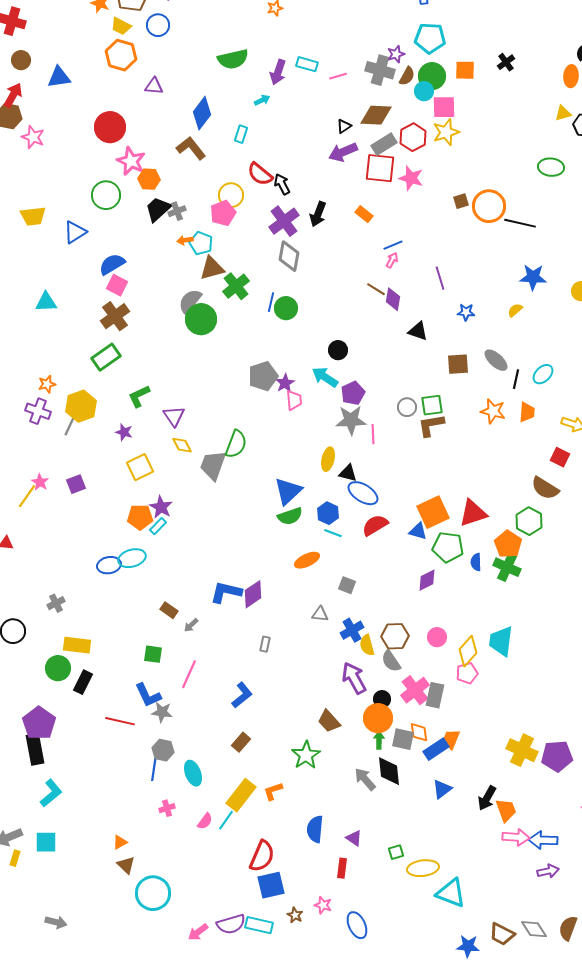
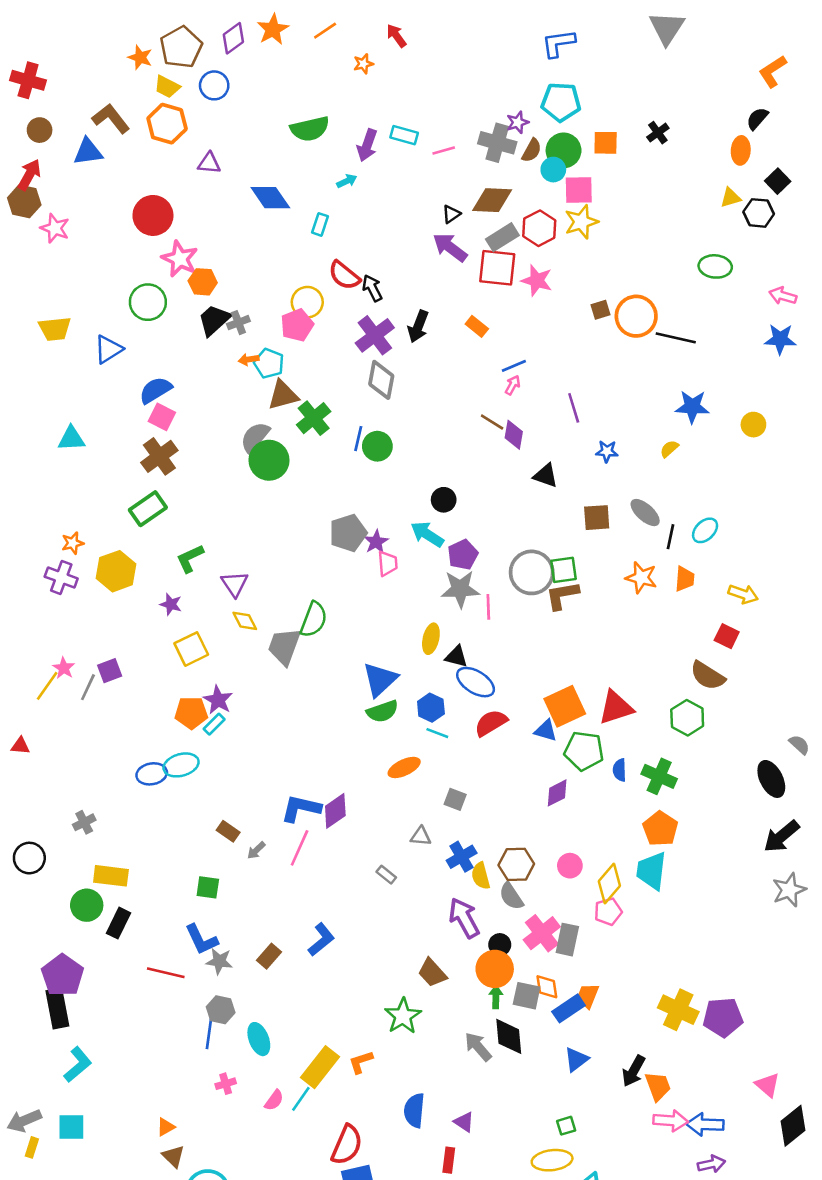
blue diamond: (202, 113) -> (270, 198), turned -72
brown L-shape: (191, 148) -> (111, 119), moved
purple arrow: (343, 152) -> (450, 247), turned 60
gray circle: (407, 407) -> (532, 572), size x1.8
gray line: (70, 425) -> (88, 687), moved
orange pentagon: (508, 544) -> (660, 829), moved
gray rectangle: (265, 644) -> (386, 875), moved, turned -63
pink line: (189, 674) -> (300, 848), moved
brown rectangle: (241, 742) -> (269, 956), moved
green square: (396, 852) -> (566, 1126), moved

